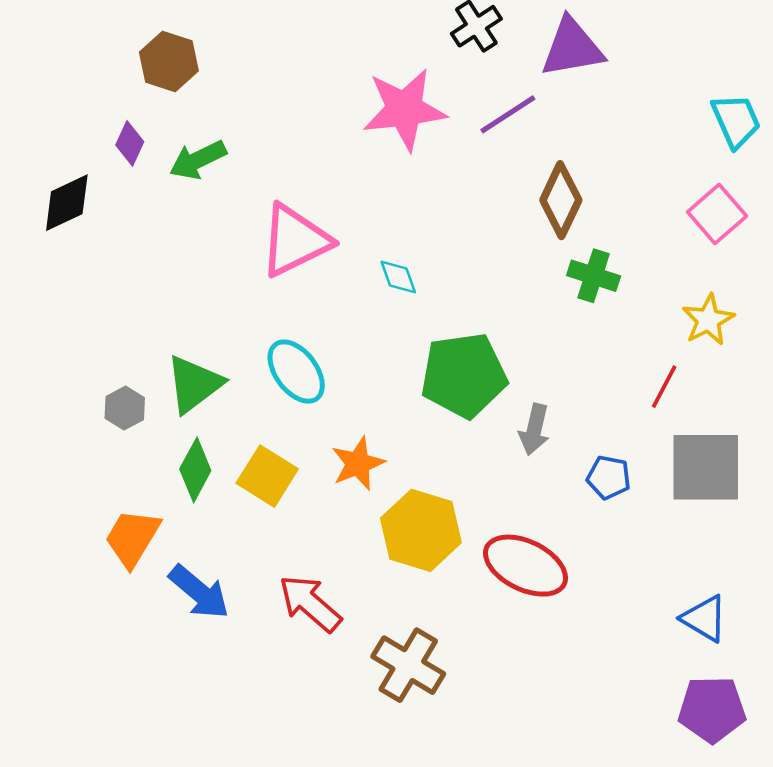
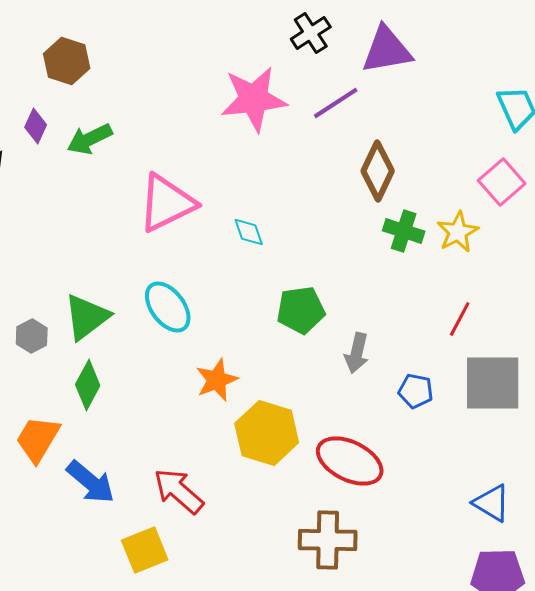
yellow star: (708, 320) -> (458, 232), moved
green pentagon: (464, 375) -> (301, 310), size x0.7
yellow square: (267, 476) -> (145, 550), moved, turned 36
brown cross: (408, 665) -> (328, 540), moved, turned -30

